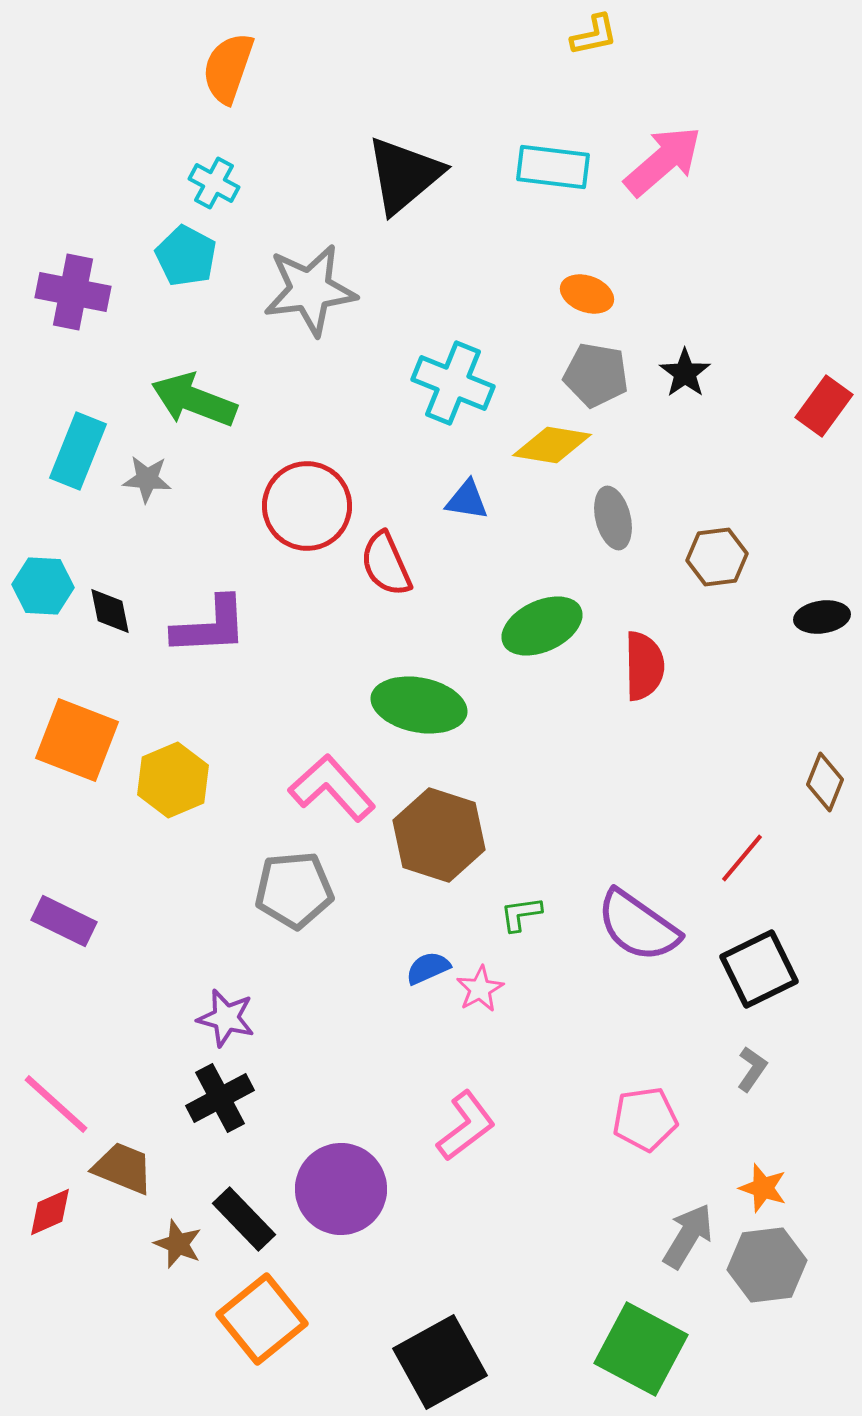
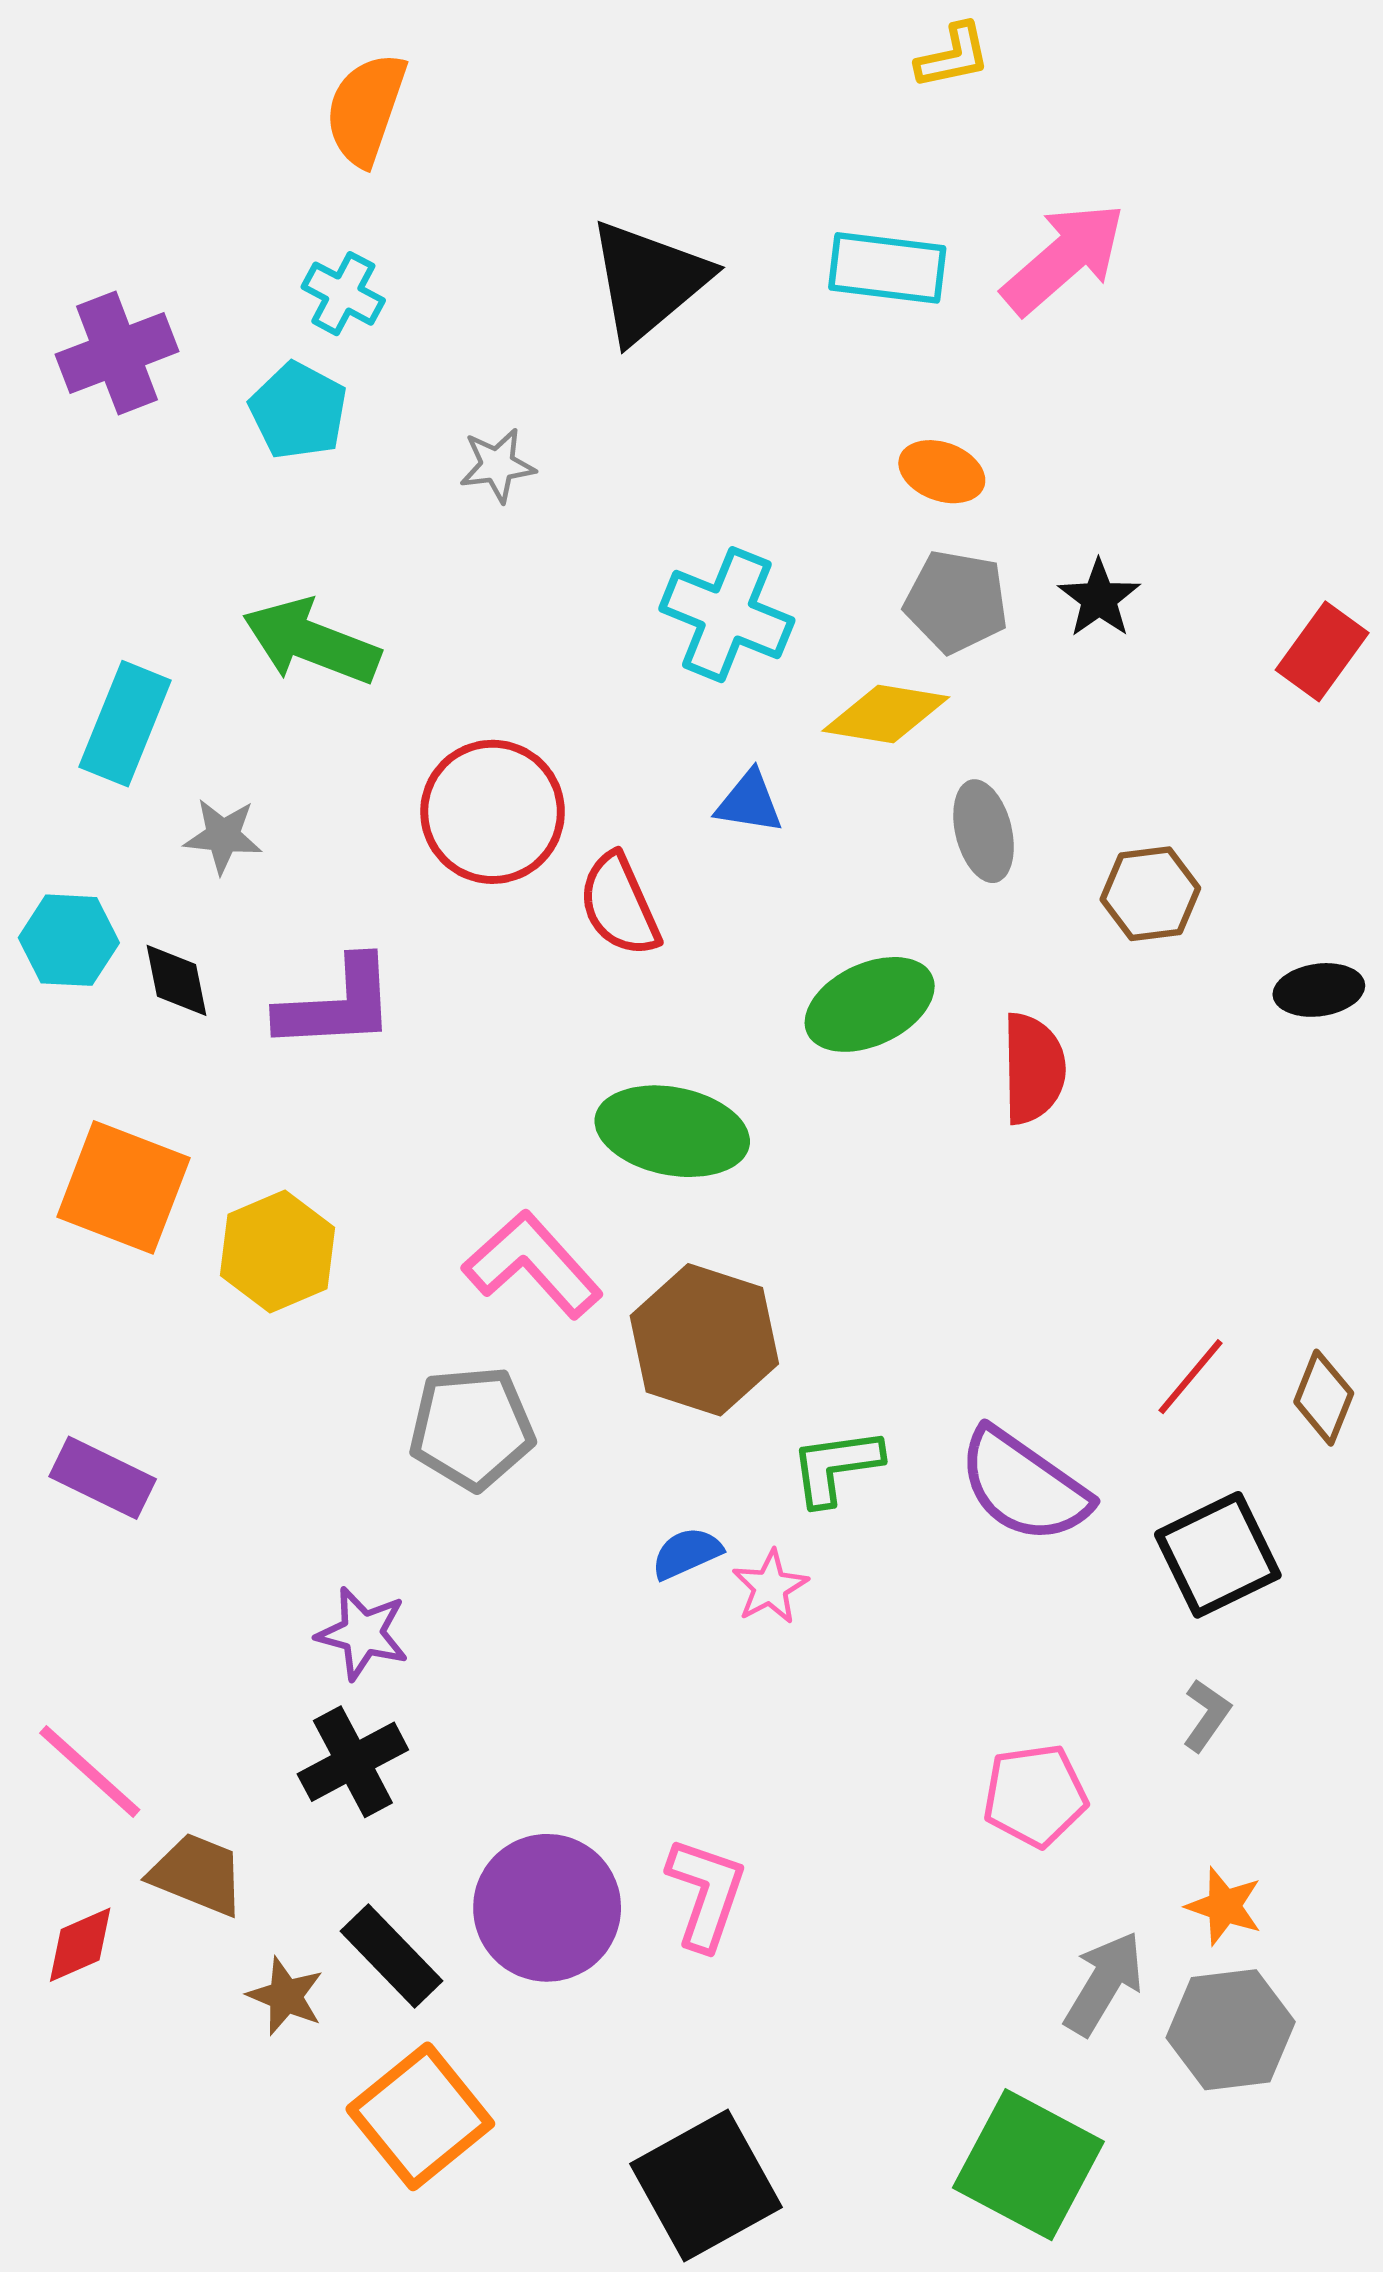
gray star: (310, 290) -> (497, 465), size x0.5
purple cross: (73, 292) -> (117, 353), moved, turned -32
gray star: (147, 479) -> (223, 836), moved
brown diamond: (825, 782) -> (1324, 1398), moved
green L-shape: (521, 914) -> (836, 1467), size x1.4
pink L-shape: (466, 1126) -> (706, 1893), moved, turned -34

